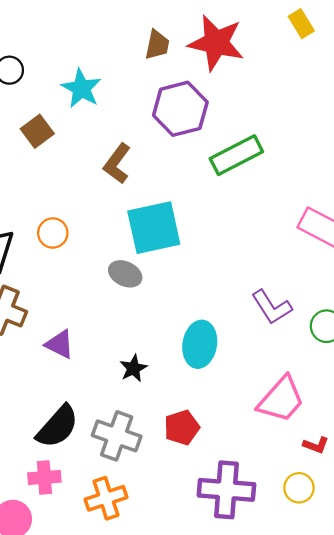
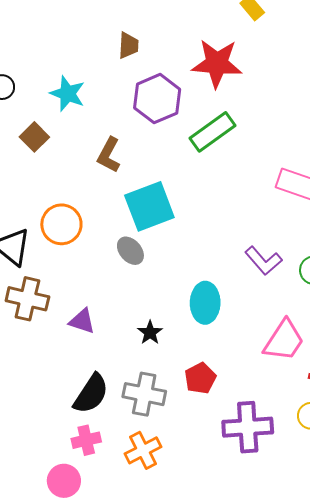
red star: (216, 43) -> (217, 63), moved
orange circle: (53, 233) -> (61, 224), size x1.5
gray ellipse: (125, 274) -> (130, 251), turned 32

